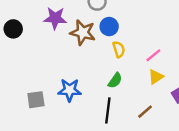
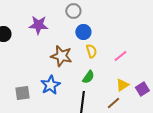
brown star: (83, 33) -> (61, 56), moved
yellow triangle: (156, 77) -> (122, 85), moved
blue star: (70, 90) -> (50, 85), turned -30

